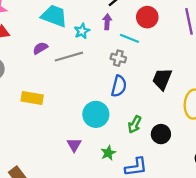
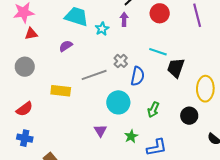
cyan line: (129, 38) -> (158, 52), moved
gray line: (69, 57) -> (94, 75), moved
gray cross: (118, 58) -> (121, 61), moved, turned 32
black circle: (161, 134) -> (189, 116), moved

